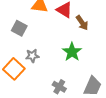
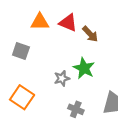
gray star: (32, 56) -> (62, 78), moved

